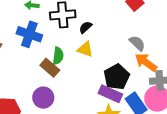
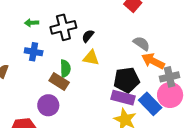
blue cross: (29, 34) -> (34, 52), size x0.7
black pentagon: (117, 77) -> (126, 80), turned 30
purple circle: (43, 98) -> (48, 105), moved

